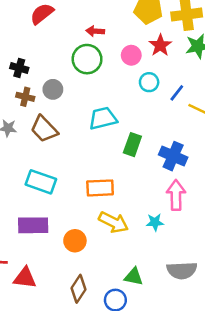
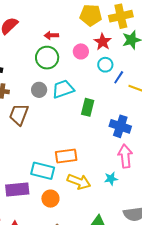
cyan circle: (149, 82) -> (105, 65), moved
gray circle: (53, 89) -> (39, 90), moved
cyan trapezoid: (103, 118) -> (63, 89), moved
brown trapezoid: (44, 129) -> (19, 114), turned 70
green rectangle: (132, 145) -> (88, 107), moved
cyan rectangle: (41, 182) -> (43, 171), moved

